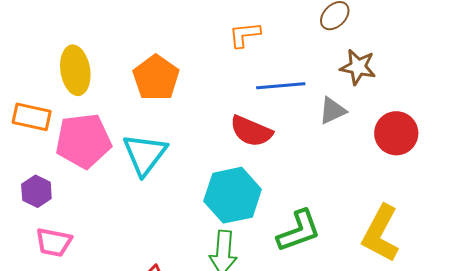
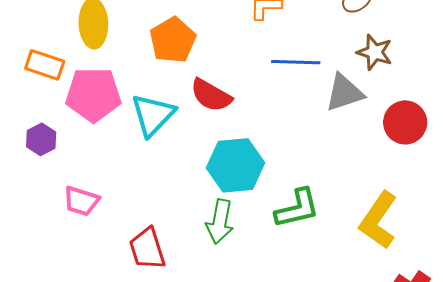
gray triangle: (332, 111) -> (344, 93), size x1.4
red semicircle: (251, 131) -> (211, 95), moved
pink trapezoid: (54, 242) -> (81, 201), moved

